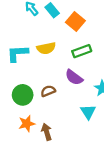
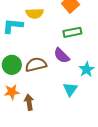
yellow semicircle: (46, 48) -> (35, 13), moved
brown semicircle: (48, 91) -> (36, 65), size x1.5

